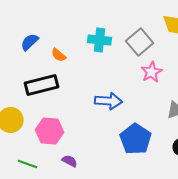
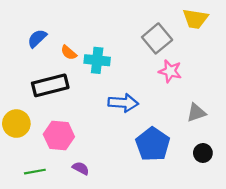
cyan cross: (100, 40) -> (97, 60), moved
pink star: (152, 72) -> (170, 71), turned -30
green line: (28, 164) -> (35, 172), turned -30

